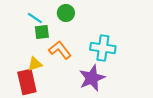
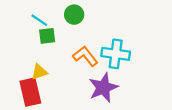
orange L-shape: (60, 50) -> (85, 56), moved

